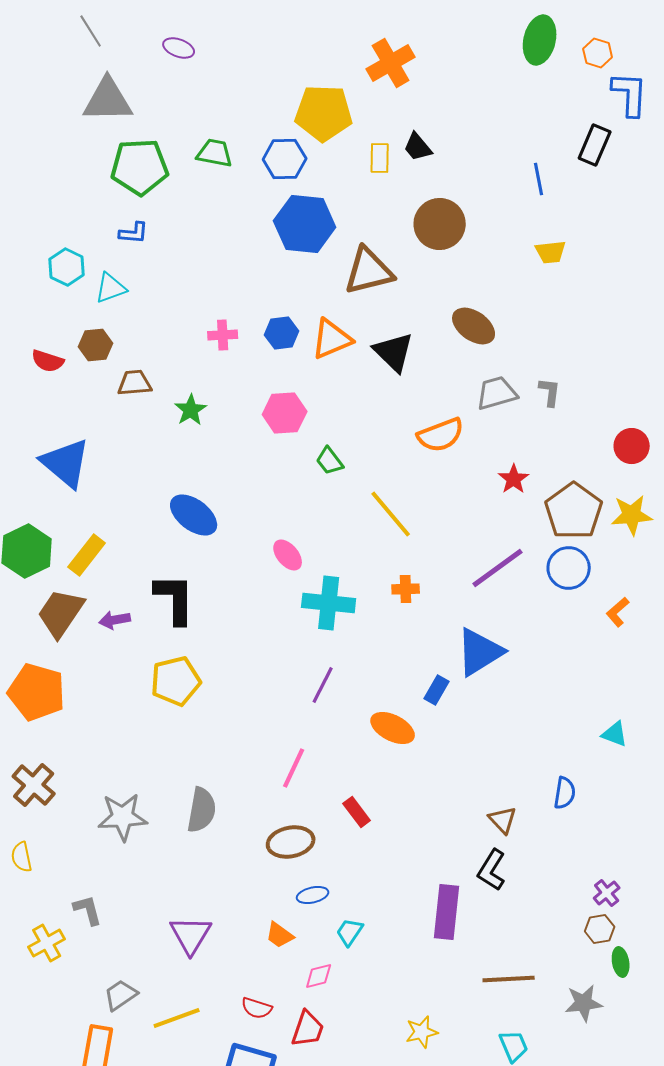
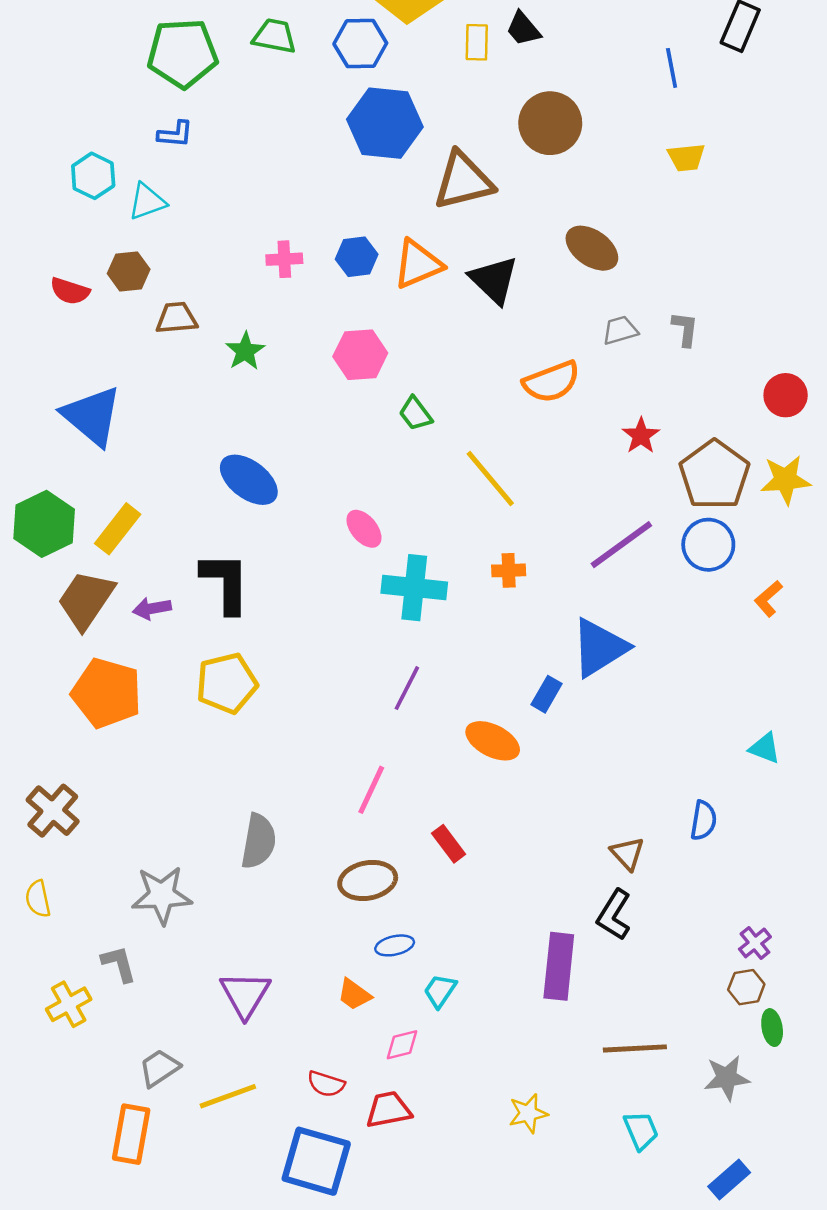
gray trapezoid: (497, 393) -> (620, 330), size x0.7
orange pentagon: (37, 692) -> (107, 693), moved
gray star: (123, 817) -> (162, 895), moved
red trapezoid: (308, 1029) -> (388, 1110), turned -120

